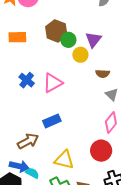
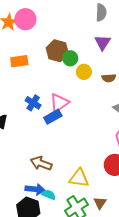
purple triangle: (93, 40) -> (103, 42), moved
brown semicircle: (103, 74) -> (109, 78), moved
blue rectangle: (52, 121) -> (53, 117), moved
brown arrow: (28, 141) -> (41, 163), turned -125

